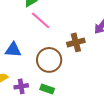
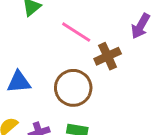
pink line: (41, 20) -> (76, 32), moved

